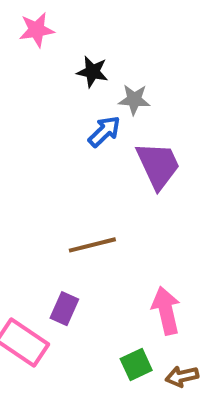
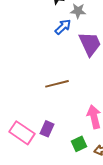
purple rectangle: (64, 309) -> (47, 129), moved

